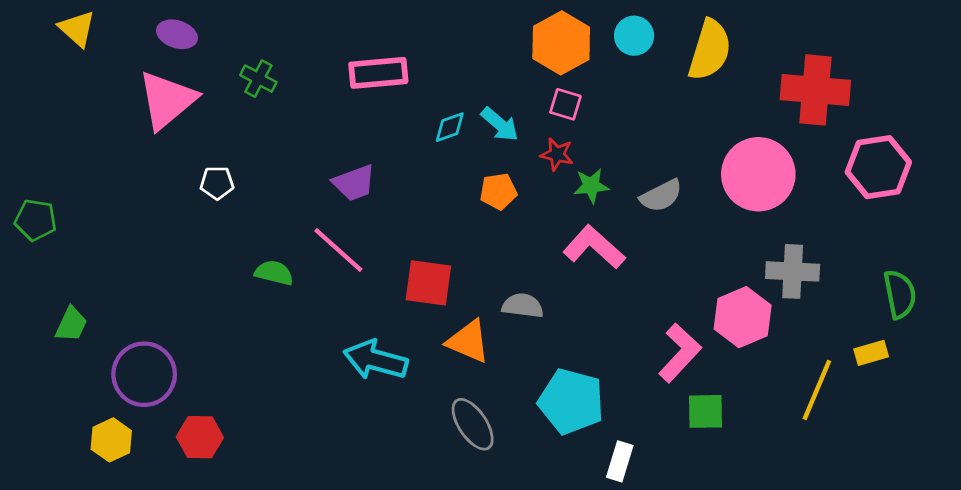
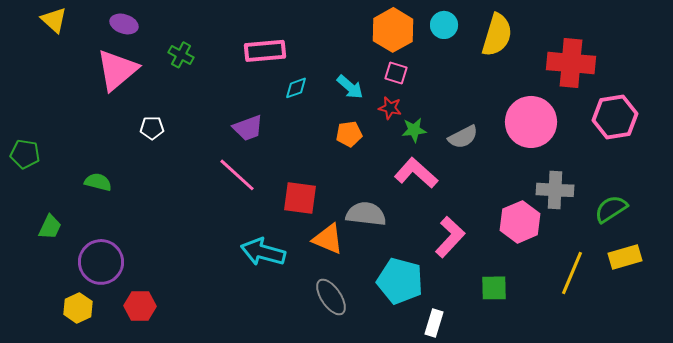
cyan diamond: (450, 127) -> (296, 88), moved
green semicircle: (274, 273) -> (98, 182), moved
green semicircle: (900, 294) -> (611, 209), moved, turned -112
gray semicircle: (523, 306) -> (366, 214), size x1.4
pink L-shape: (680, 353) -> (450, 237), moved
yellow rectangle: (871, 353) -> (625, 257), moved, size x1.4

